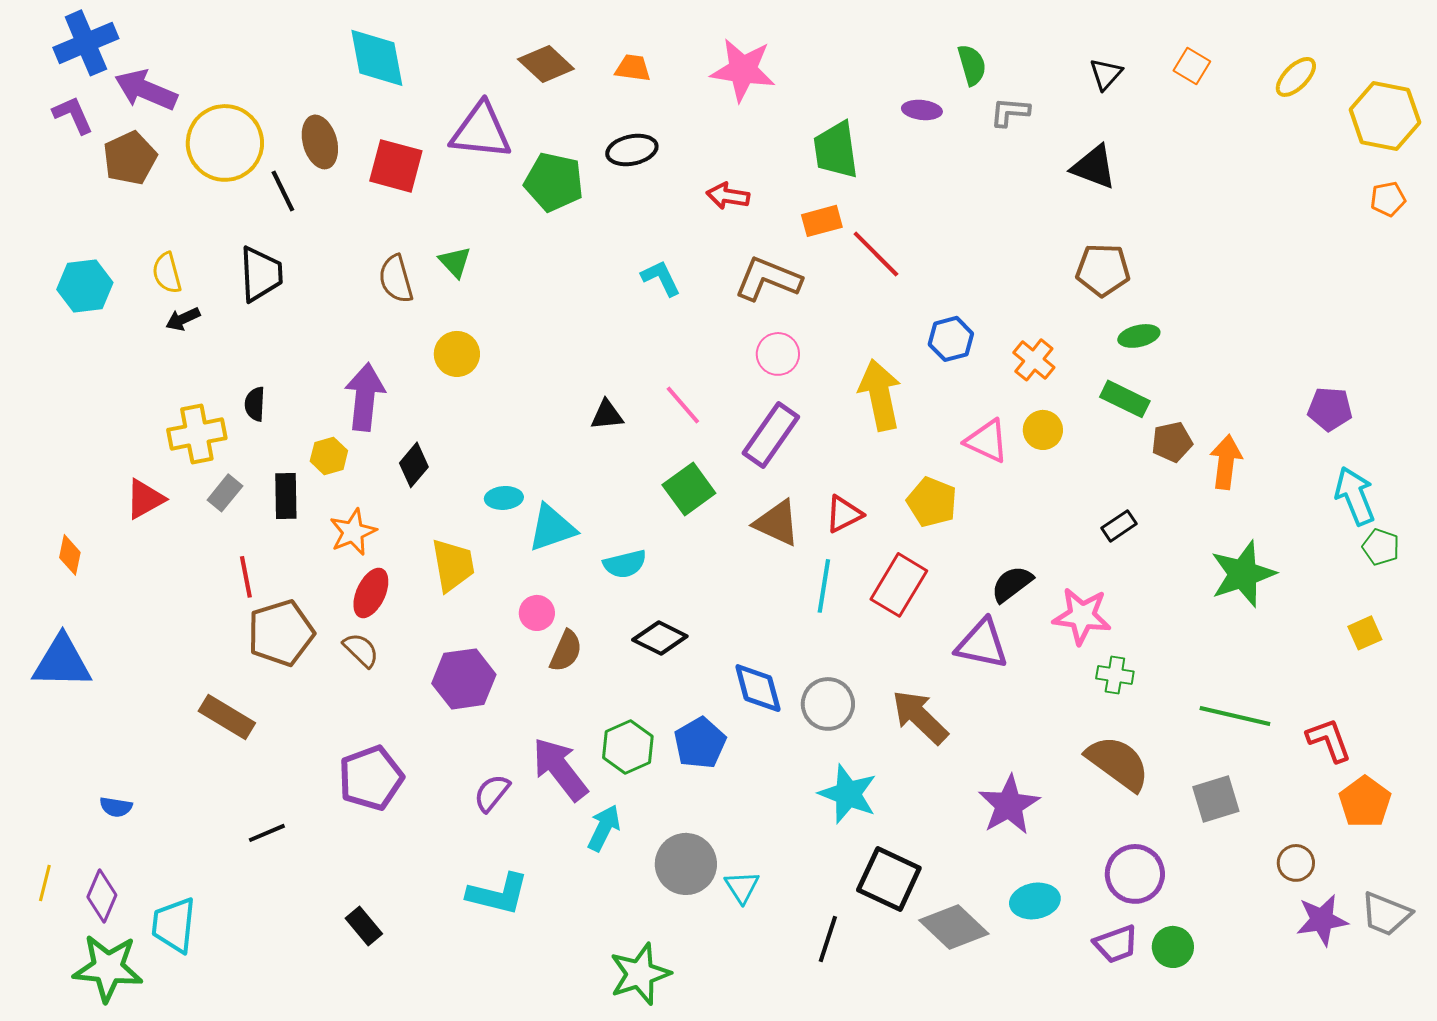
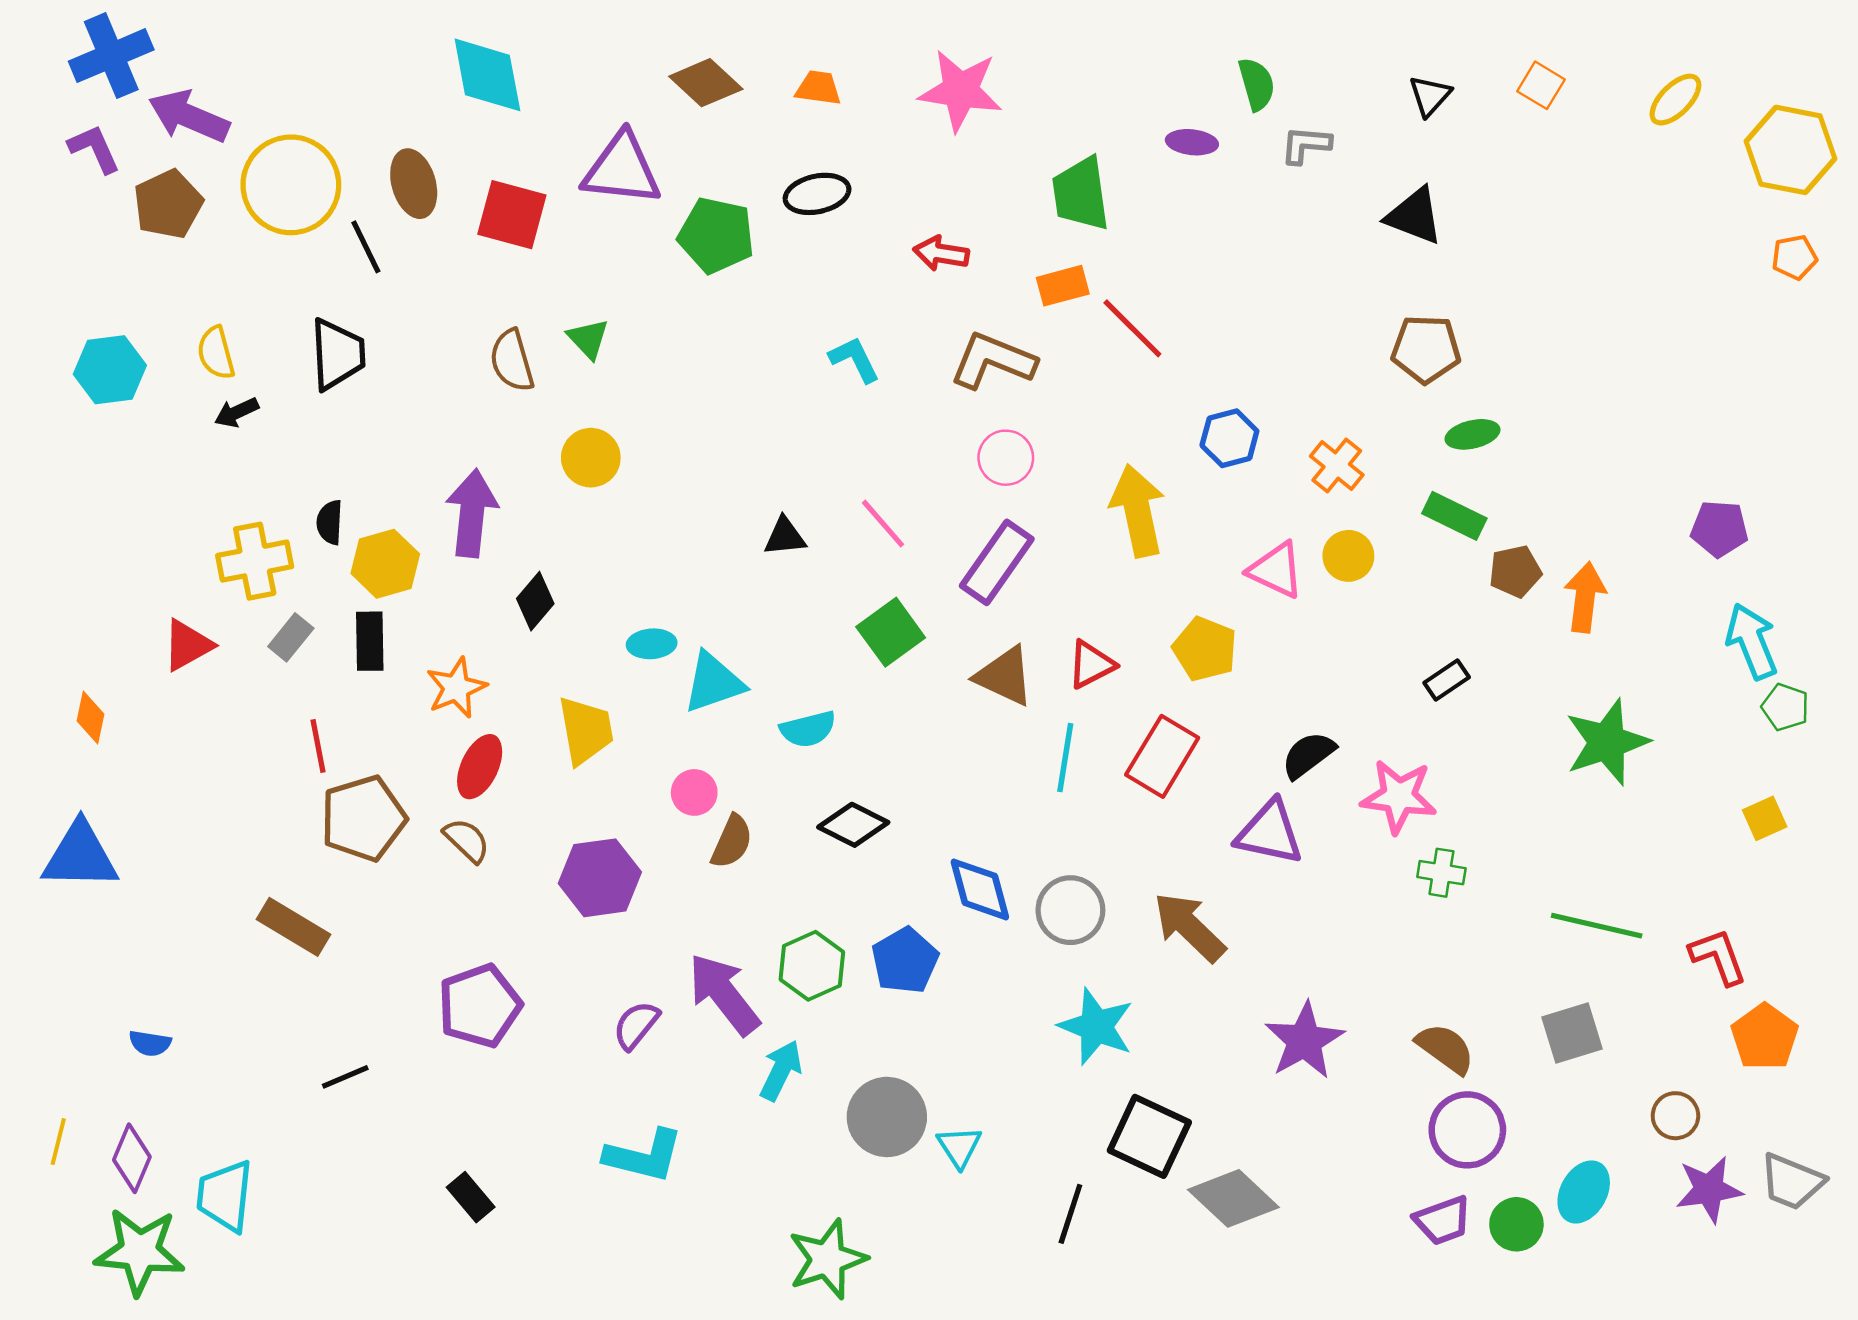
yellow hexagon: (329, 456) -> (385, 564), moved, size x1.4
brown semicircle: (1118, 763) -> (1445, 1048), moved, size x0.7
cyan ellipse: (1035, 901) -> (1584, 1192), moved, turned -51

